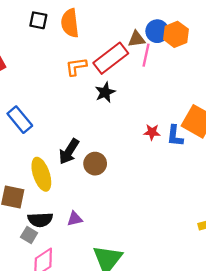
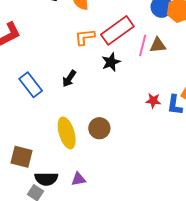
brown triangle: (137, 39) -> (158, 45), moved
pink line: (146, 55) -> (143, 45), moved
black arrow: (69, 152) -> (69, 79), moved, size x0.7
yellow ellipse: (41, 174) -> (67, 133), moved

